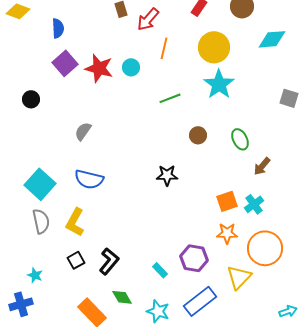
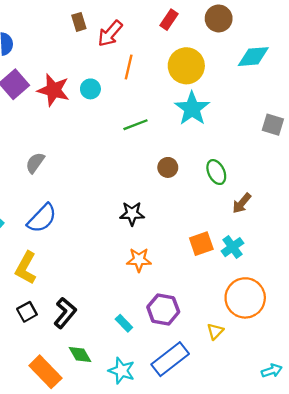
blue semicircle: (89, 179) -> (42, 218), turned -60
orange star: (227, 233) -> (139, 260), moved
yellow triangle: (239, 277) -> (215, 331), size x0.6

